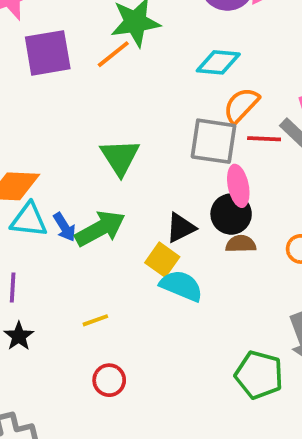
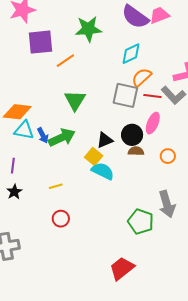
orange line: (113, 54) -> (65, 61), moved
cyan diamond: (218, 62) -> (131, 54), turned -35
pink ellipse: (238, 186) -> (153, 123), moved, turned 30

